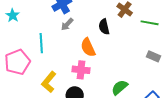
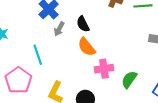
black semicircle: (104, 27) -> (83, 24), moved
pink cross: (81, 70) -> (104, 69), moved

